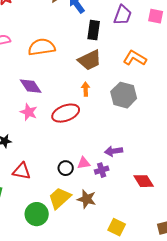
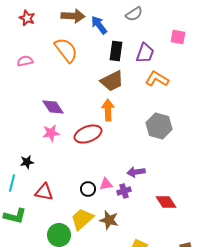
purple trapezoid: (123, 15) -> (145, 53), moved
orange semicircle: (42, 47) -> (66, 50), moved, turned 60
orange arrow: (86, 89) -> (108, 110), size x1.5
gray hexagon: (124, 95) -> (159, 126), moved
pink star: (29, 112) -> (51, 133), turned -30

